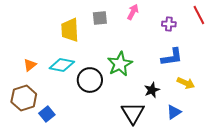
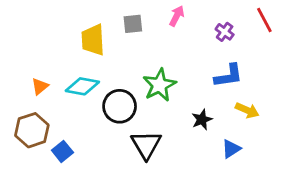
purple cross: (169, 24) -> (225, 32), turned 32
black triangle: (133, 113) -> (146, 145), moved

